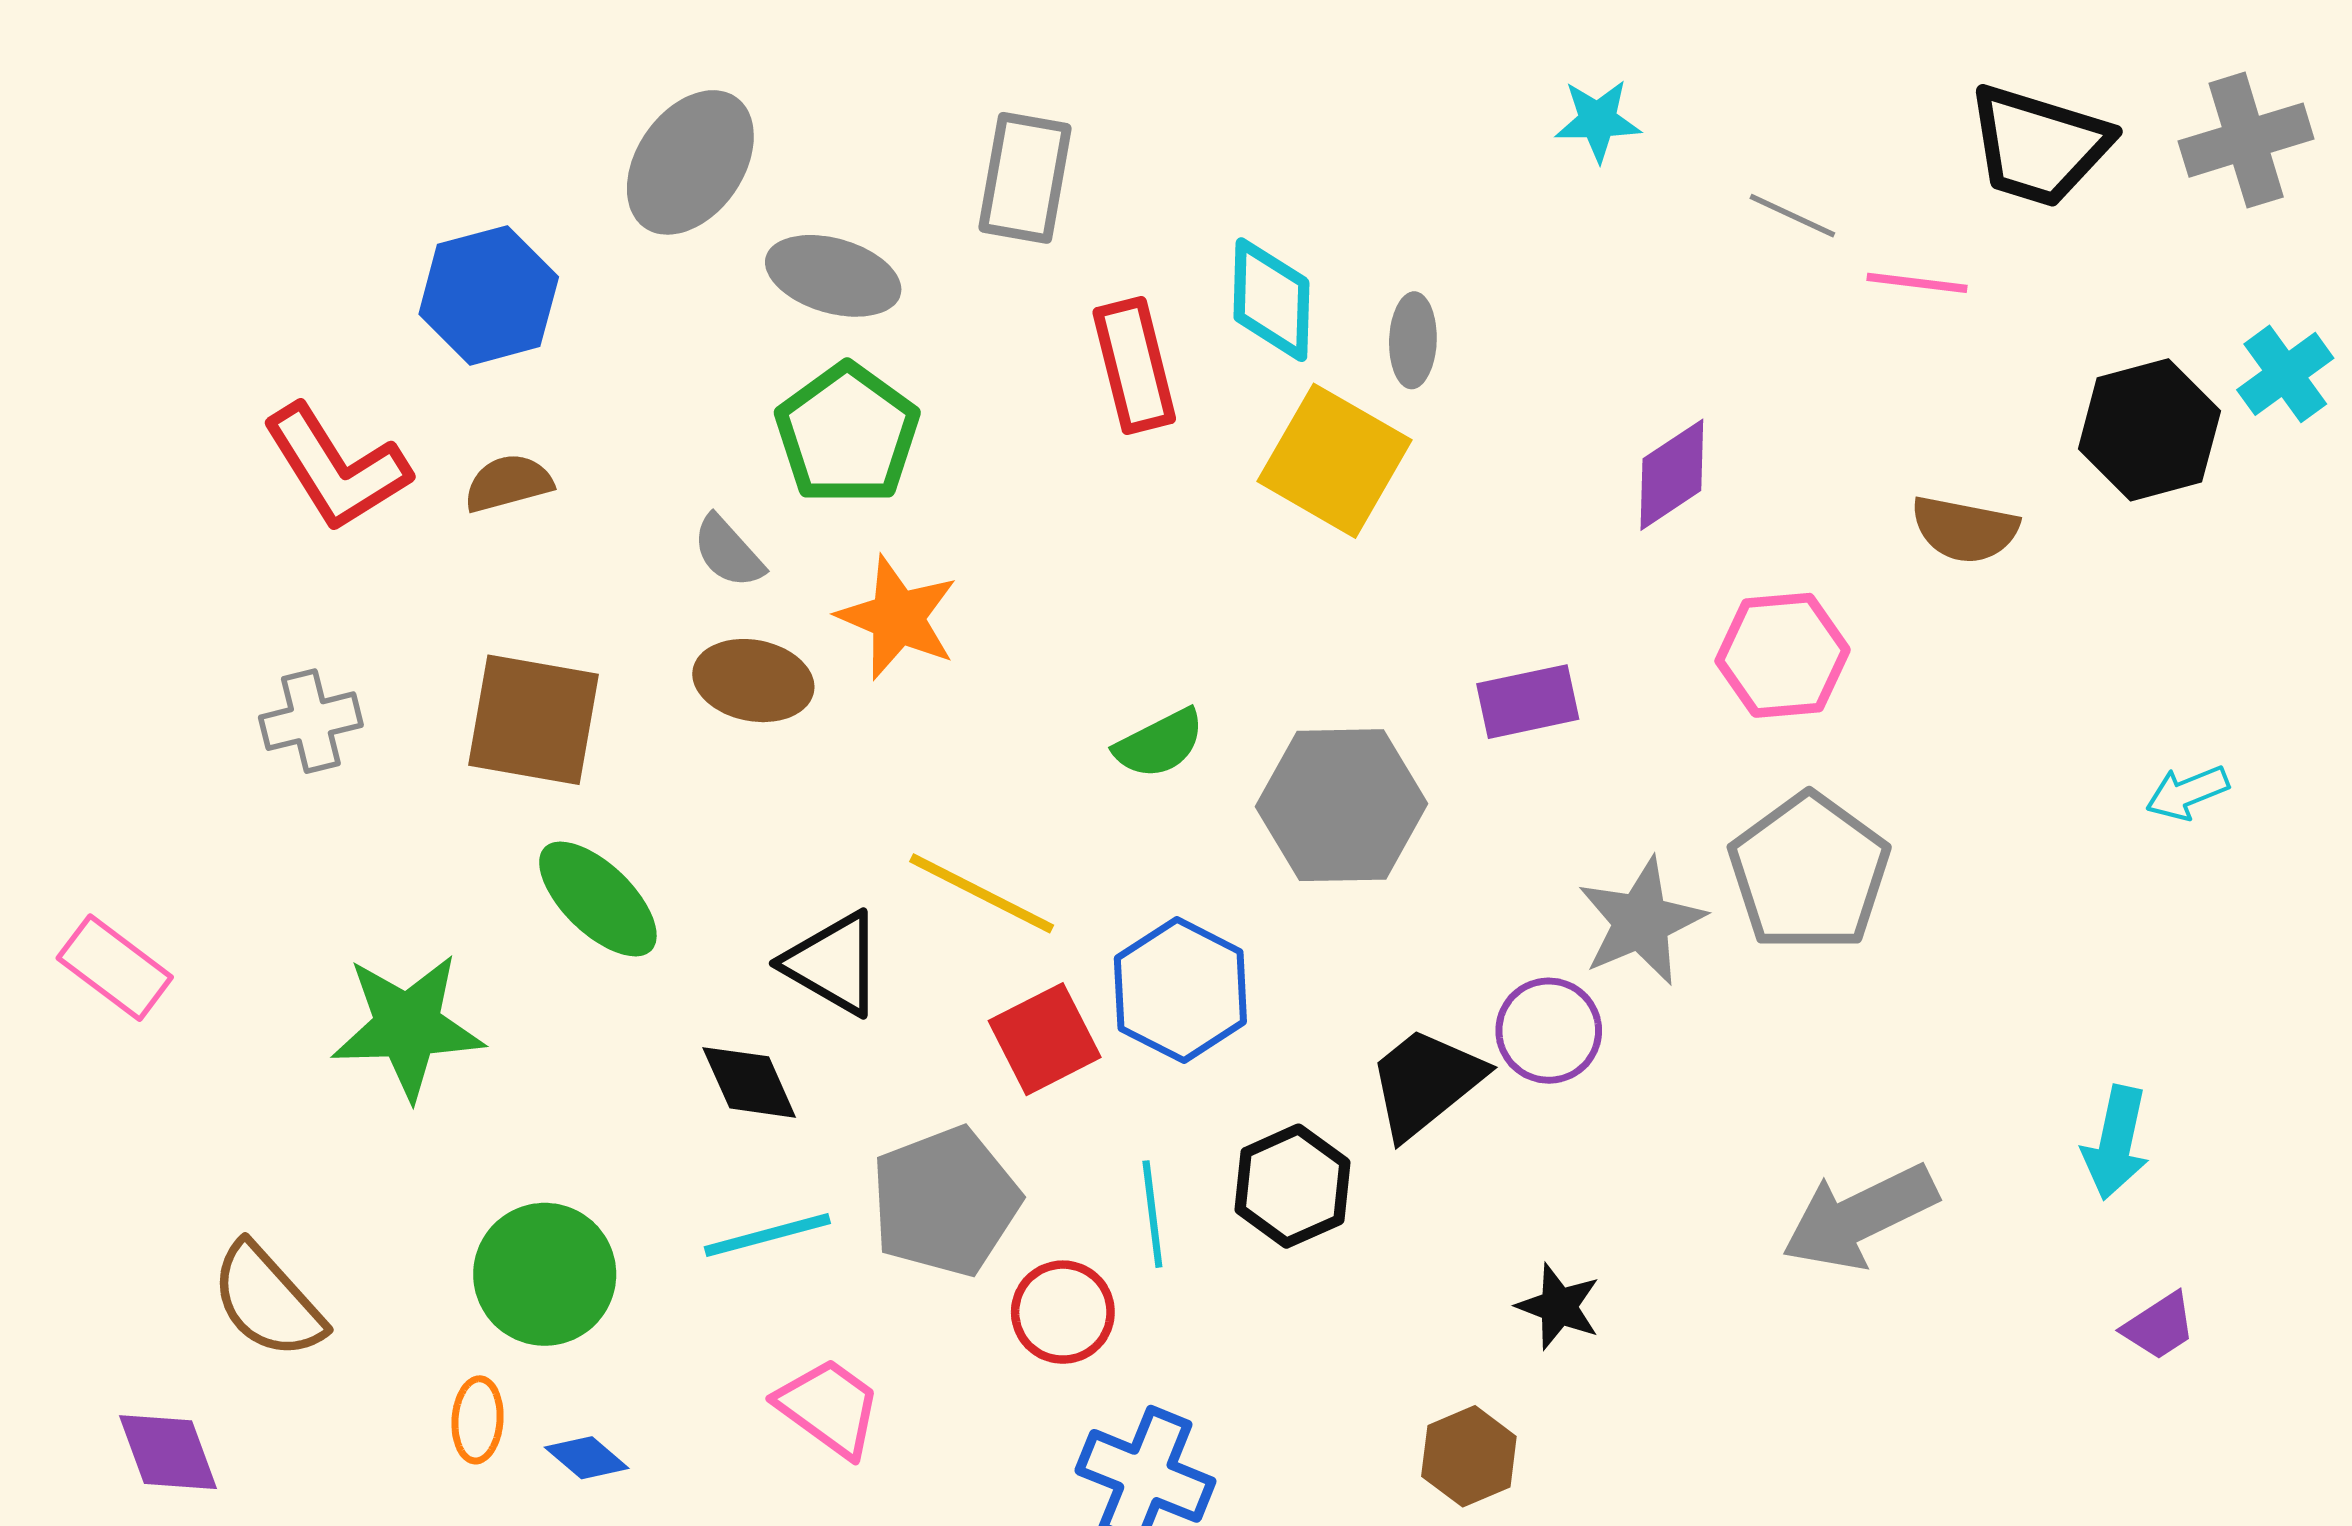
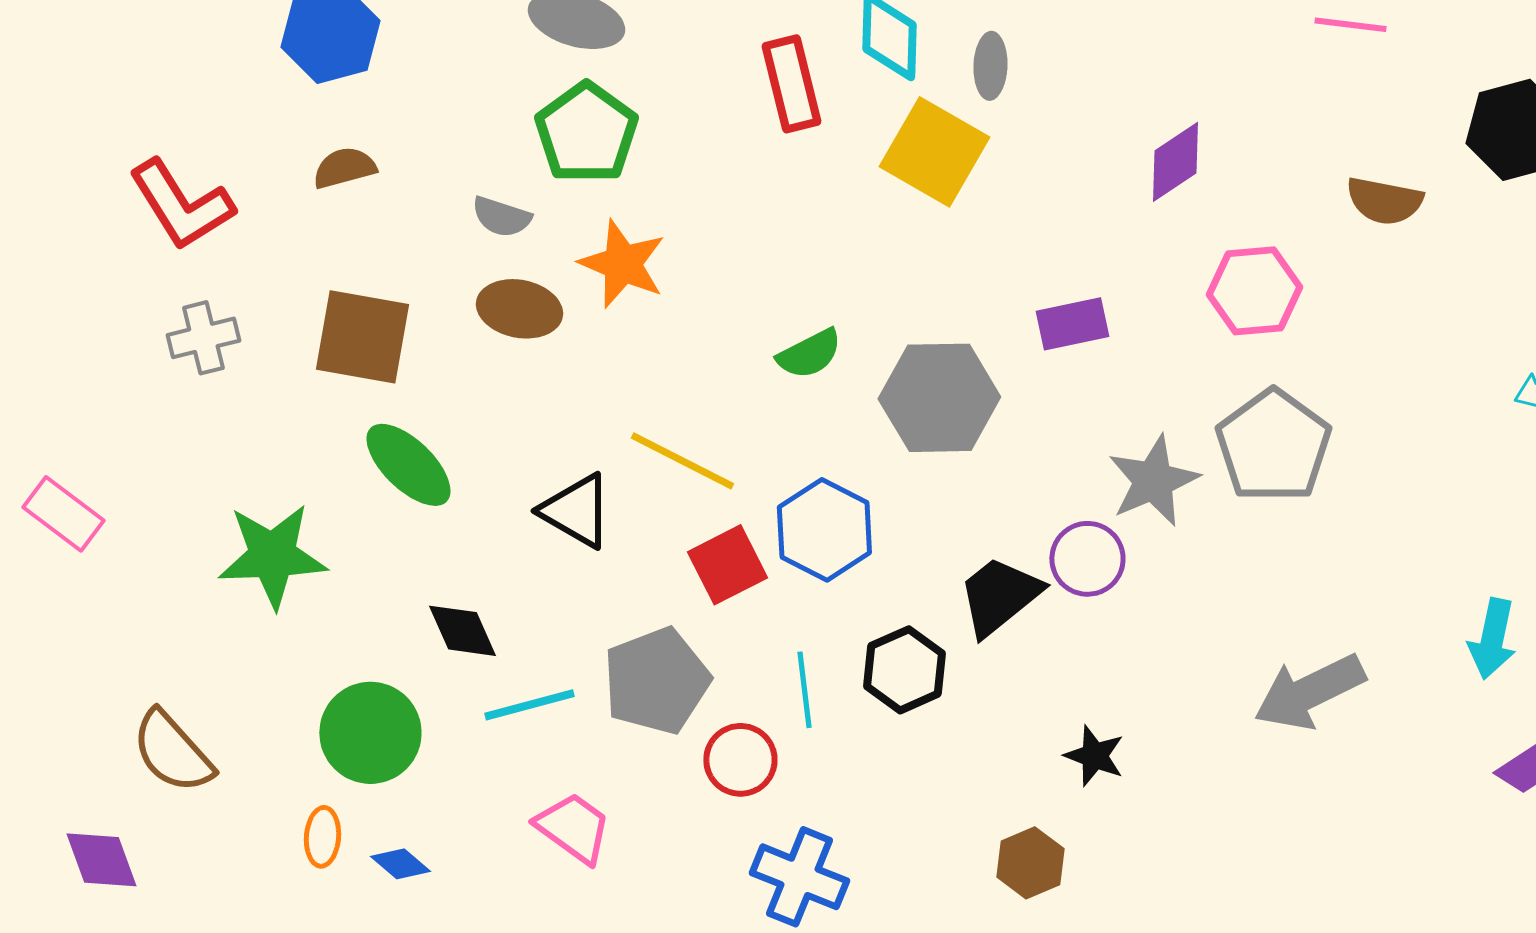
red L-shape: (336, 468) -> (181, 205), moved
gray semicircle: (728, 552) -> (501, 217), turned -30
black diamond: (749, 1082) -> (462, 631), moved

